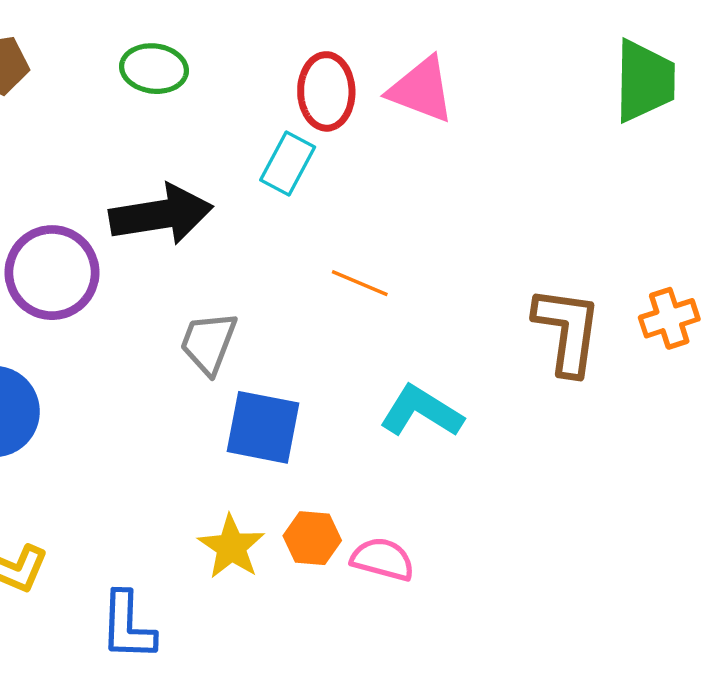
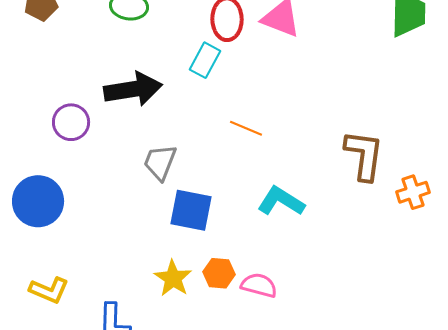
purple circle: (52, 273) -> (71, 122), size x0.7
orange cross: (669, 318) -> (413, 192), moved

